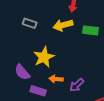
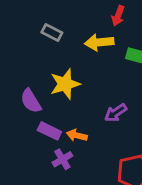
orange arrow: (56, 79) -> (77, 135), moved
purple arrow: (77, 85) -> (116, 113), moved

